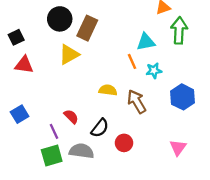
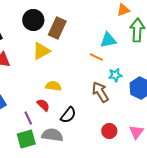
orange line: (132, 61) -> (96, 57), turned -40
cyan star: (154, 71) -> (115, 75), moved
yellow semicircle: (108, 90) -> (53, 86), moved
red circle: (124, 143) -> (109, 131), moved

